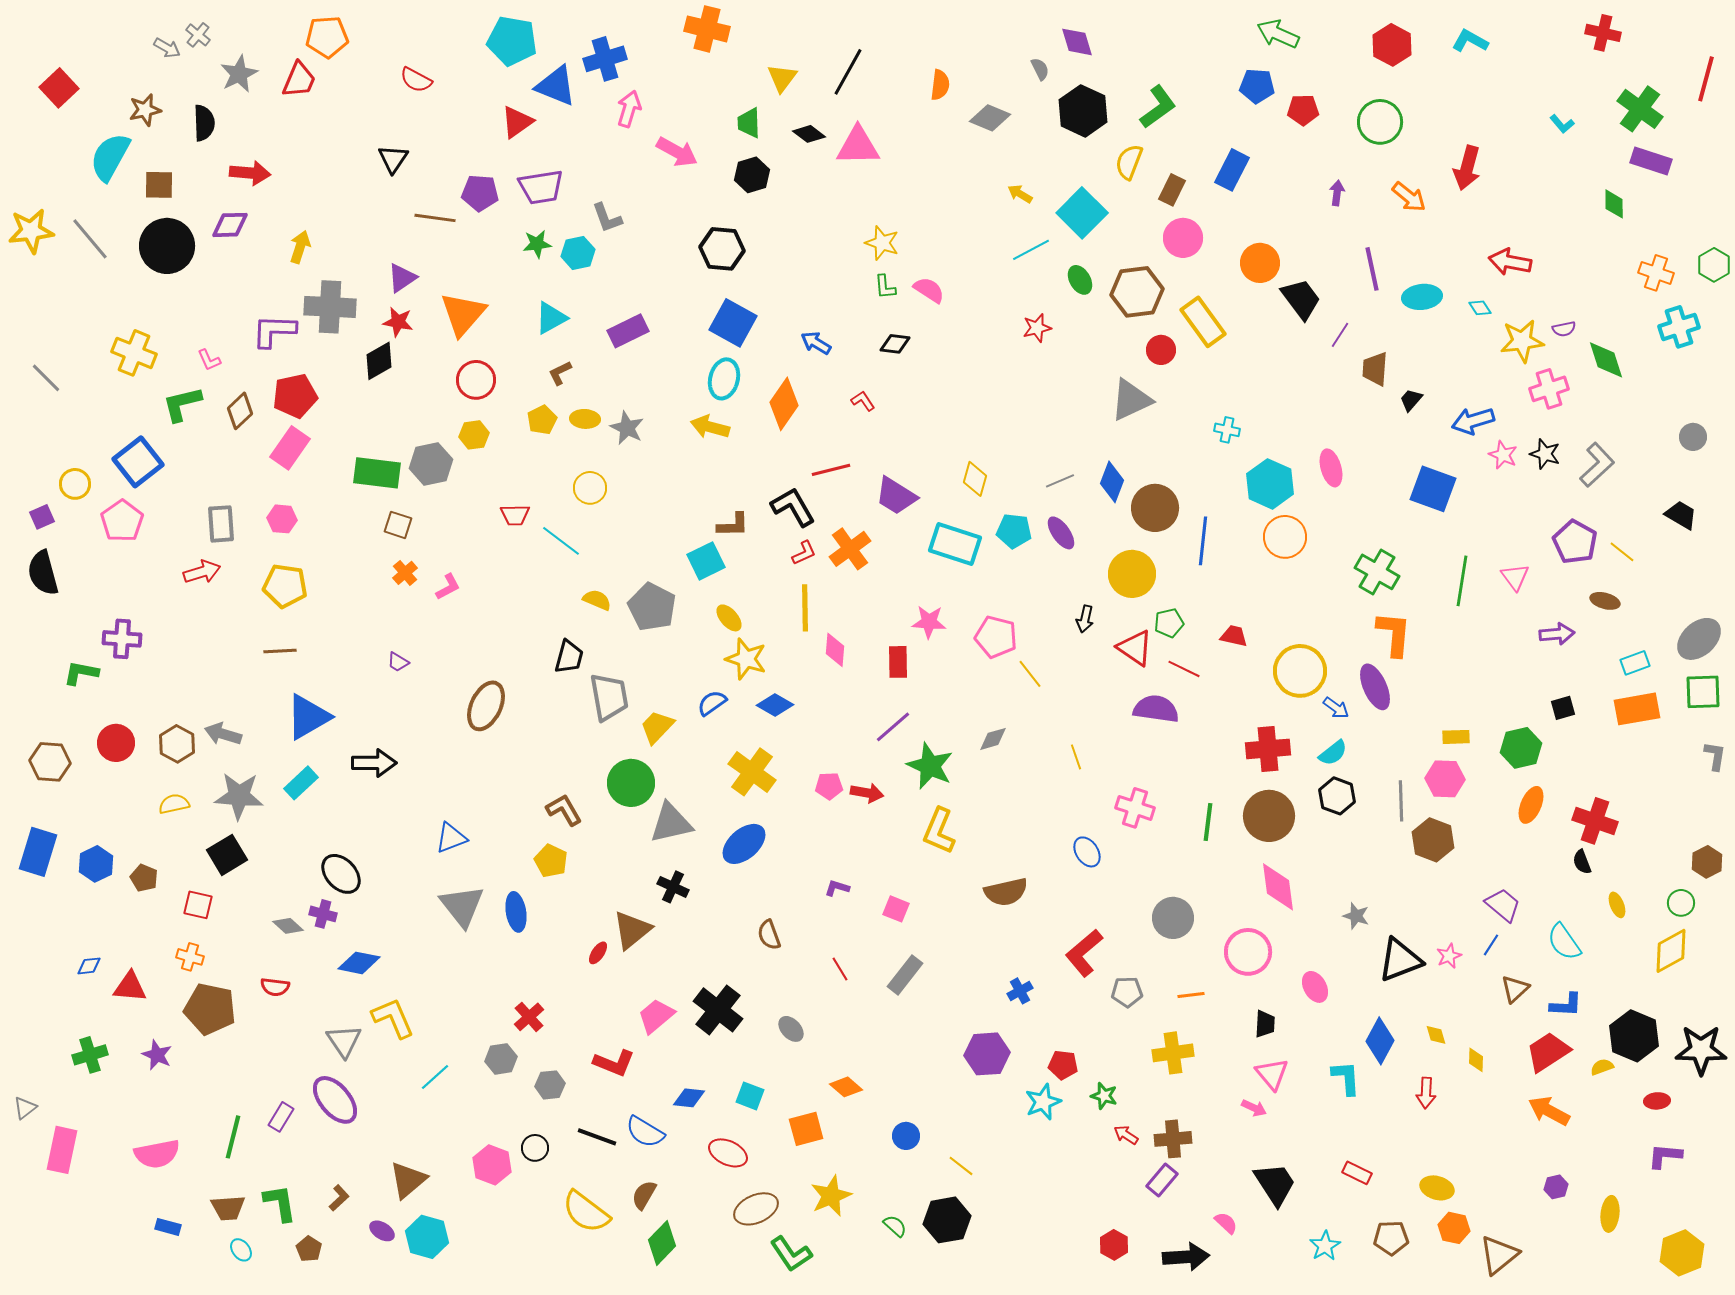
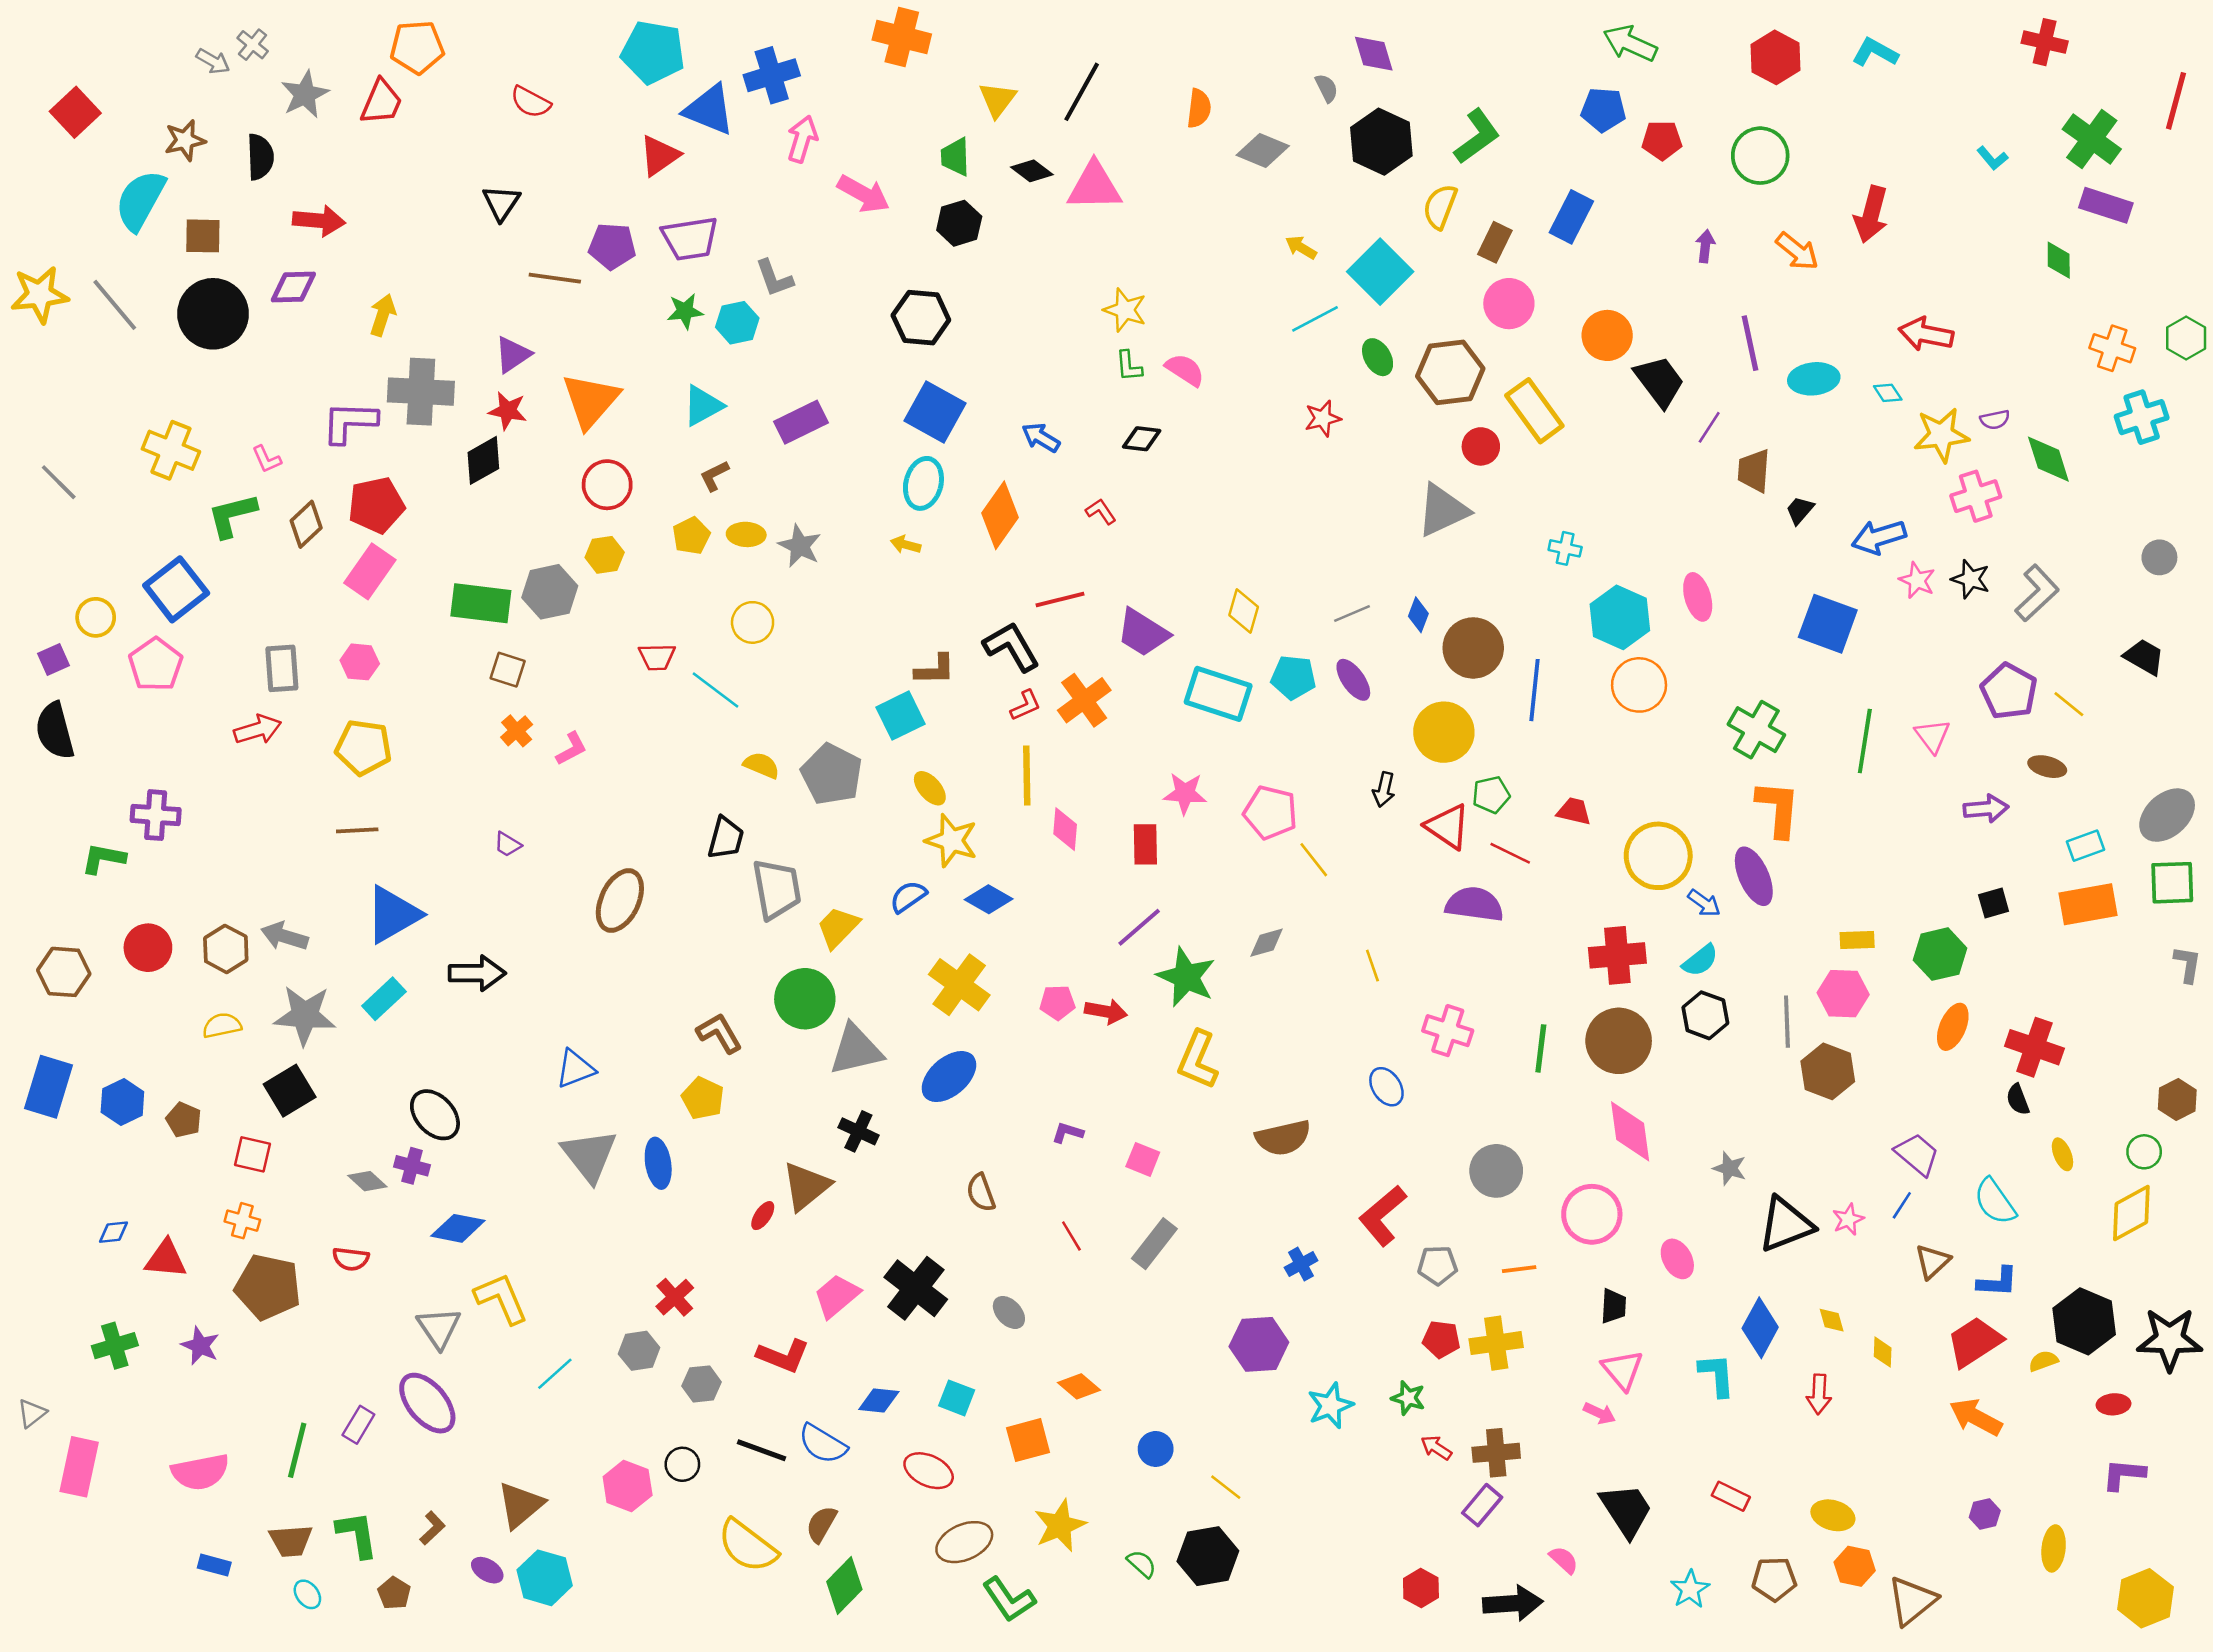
yellow arrow: (710, 427) -> (906, 545), size x0.6
blue diamond: (1112, 482) -> (1418, 615), size x0.7
red pentagon: (1063, 1065) -> (1441, 1339), moved

